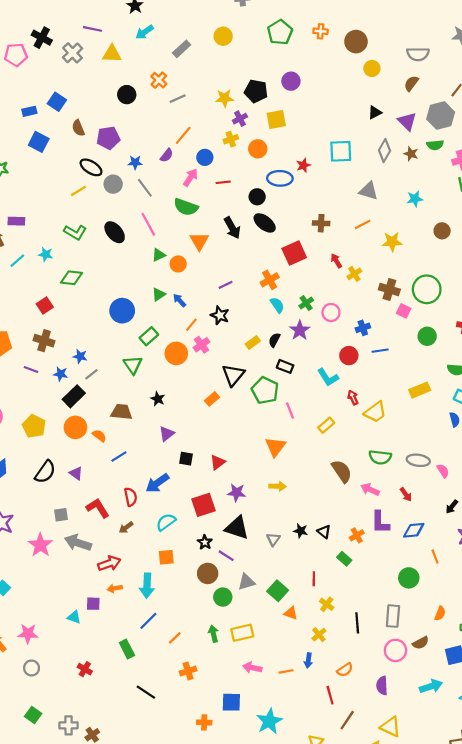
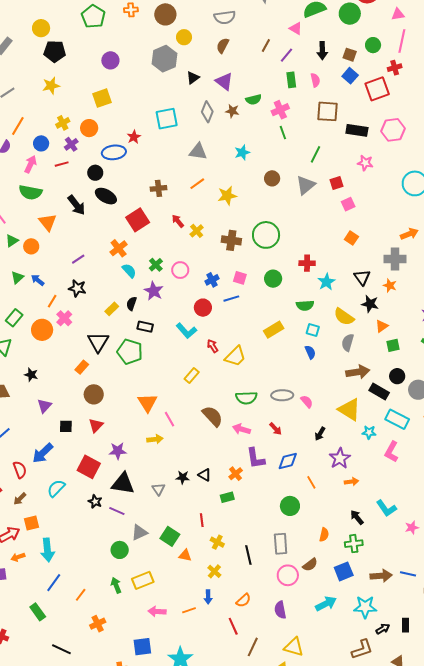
black pentagon: (256, 91) -> (55, 51), moved
gray hexagon: (441, 116) -> (164, 59), moved
purple cross: (240, 119) -> (71, 144), moved
pink square: (404, 311) -> (240, 278), moved
pink line: (290, 411) -> (170, 419), moved
red square: (204, 505) -> (89, 467), turned -35
orange square: (166, 557) -> (32, 523), moved
green rectangle: (344, 559) -> (227, 497), turned -48
brown circle: (208, 573) -> (94, 394), moved

